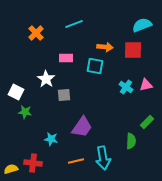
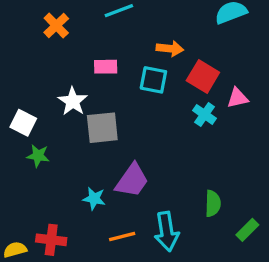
red square: (133, 50) -> (203, 77), moved, turned 30
pink triangle: (146, 85) -> (238, 98), moved
gray square: (64, 95) -> (102, 128), size x1.5
green rectangle: (147, 122) -> (247, 230), moved
cyan star: (51, 139) -> (94, 199), moved

